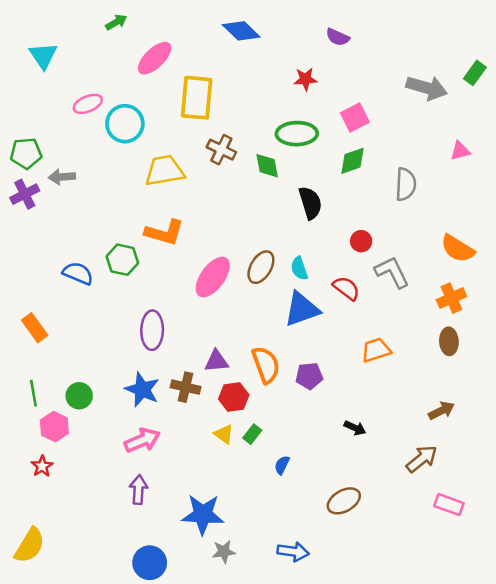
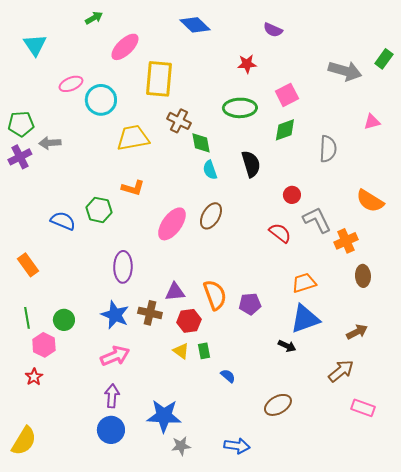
green diamond: (267, 166) -> (201, 143), moved
orange L-shape: (164, 233) -> (133, 188), size x0.7
cyan semicircle: (299, 268) -> (210, 170), moved
orange cross: (451, 298) -> (346, 241), moved
blue triangle: (302, 309) -> (305, 319), moved
green rectangle: (252, 434) -> (204, 351), turned -49
blue semicircle: (282, 465) -> (228, 376), turned 105
blue circle: (150, 563) -> (111, 430), moved

